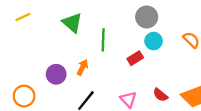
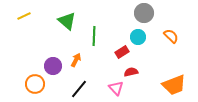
gray circle: (147, 17) -> (144, 13), moved
red semicircle: (160, 95) -> (131, 72), moved, turned 128
orange circle: (24, 96) -> (35, 84), moved

